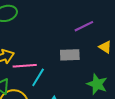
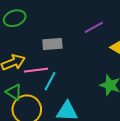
gray rectangle: (70, 55) -> (52, 44), moved

